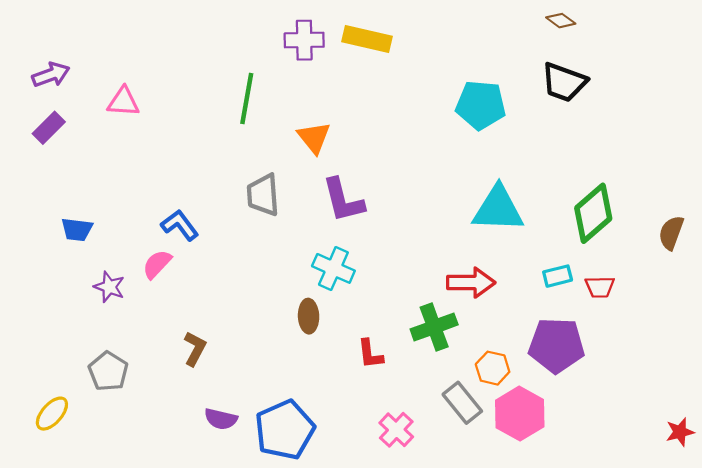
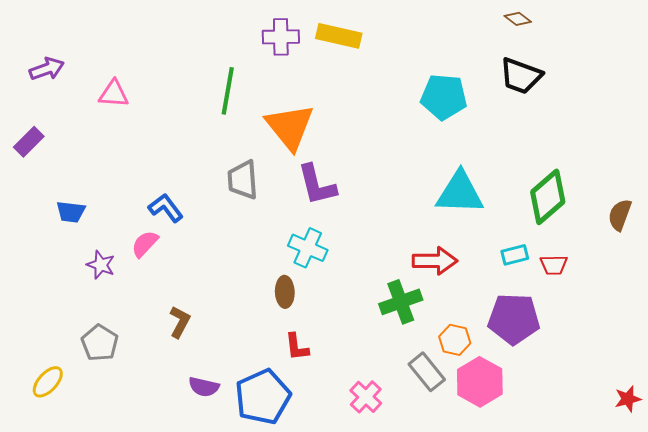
purple rectangle: (49, 128) -> (29, 142), moved
orange triangle: (314, 137) -> (290, 127), size x1.6
red L-shape: (370, 354) -> (297, 347), moved

